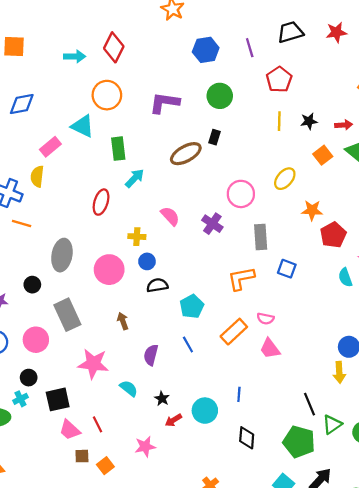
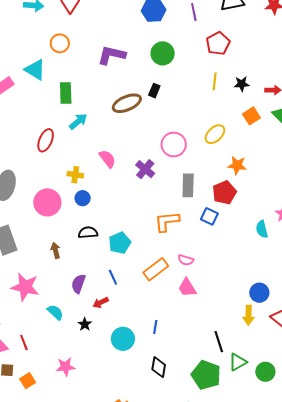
orange circle: (107, 95) -> (60, 43), size x0.7
red pentagon: (333, 235) -> (224, 193), moved
black semicircle: (157, 285) -> (88, 233), moved
red arrow: (173, 420) -> (101, 303), moved

